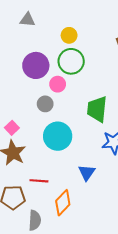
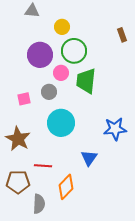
yellow circle: (69, 35) -> (62, 27), moved
green trapezoid: (97, 109) -> (86, 81), moved
pink square: (12, 128) -> (24, 99), moved, turned 32

